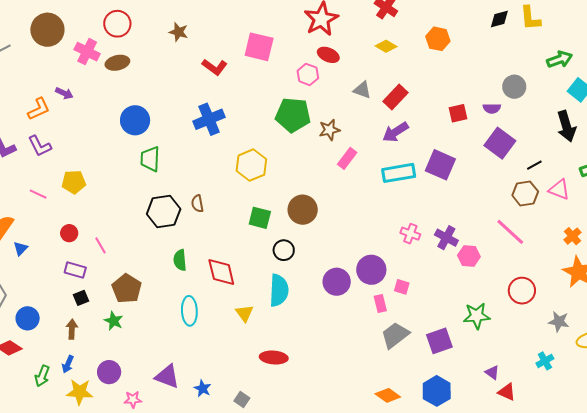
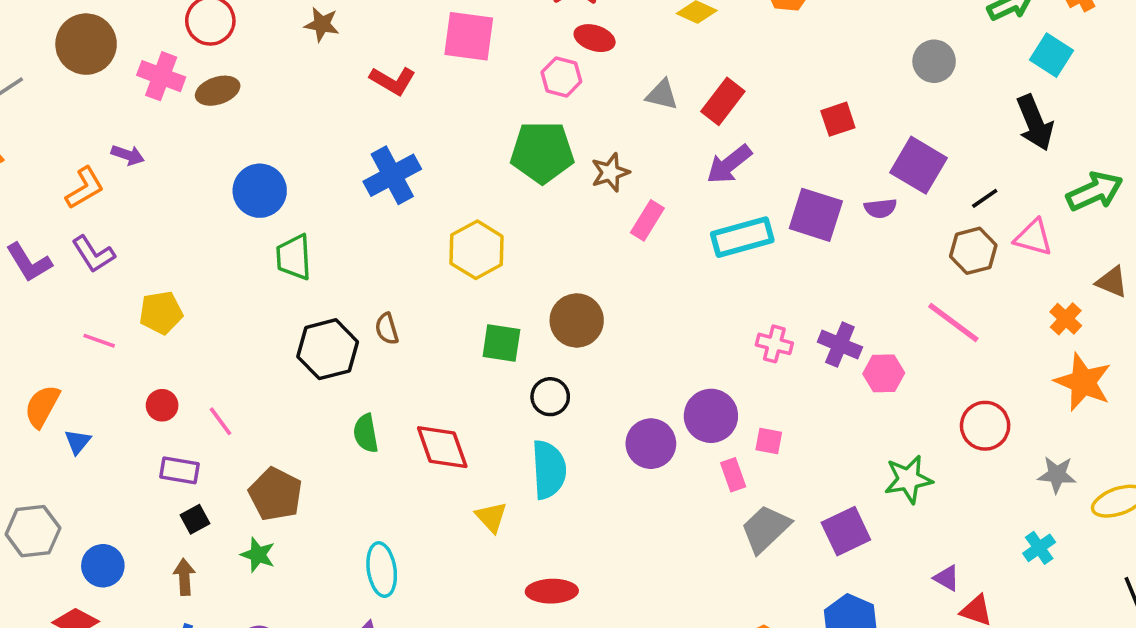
purple semicircle: (492, 108) -> (880, 208), moved
cyan ellipse: (189, 311) -> (382, 570), moved

